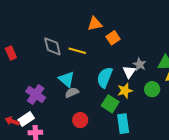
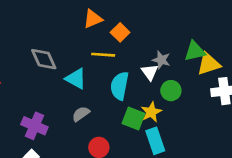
yellow line: (77, 51) -> (103, 55), moved
cyan triangle: (67, 79) -> (76, 79), moved
green circle: (152, 89) -> (171, 91), moved
yellow star: (125, 91) -> (151, 112), moved

